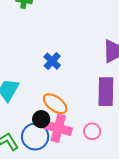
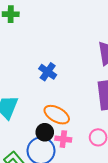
pink cross: (58, 128) -> (63, 139), size x0.6

